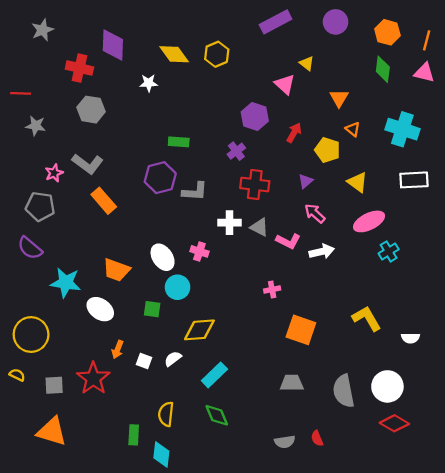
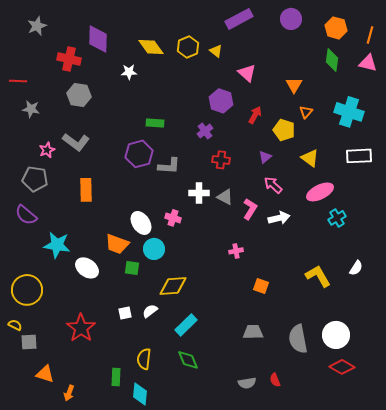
yellow triangle: (307, 63) -> (216, 51), moved
orange triangle: (353, 129) -> (306, 112), turned 32
red cross: (255, 185) -> (221, 160), size x0.7
orange rectangle: (104, 201) -> (86, 190), moved, turned 40
pink L-shape: (288, 241) -> (250, 209), turned -85
orange trapezoid: (116, 270) -> (117, 244), moved
orange square: (301, 330) -> (261, 286), size x0.6
white semicircle: (411, 338) -> (356, 268), moved, turned -56
orange arrow: (118, 350) -> (69, 393), moved
white square: (144, 361) -> (125, 313), turned -32
gray square: (54, 385) -> (29, 342), moved
orange triangle: (52, 431) -> (45, 374), size x0.7

